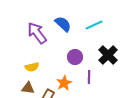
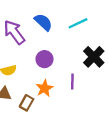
purple circle: (75, 57) -> (44, 59), moved

